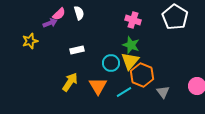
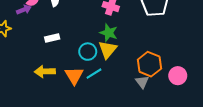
orange hexagon: (142, 75) -> (149, 64), moved
yellow arrow: (70, 82) -> (45, 71), turned -126
cyan line: (124, 92) -> (94, 74), moved

